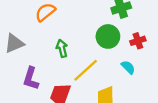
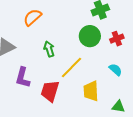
cyan semicircle: (128, 67) -> (116, 70), moved

